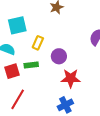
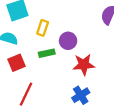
green rectangle: (31, 65) -> (47, 53), moved

